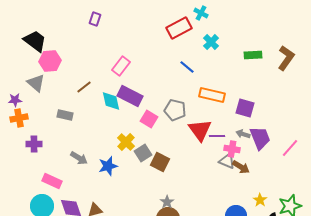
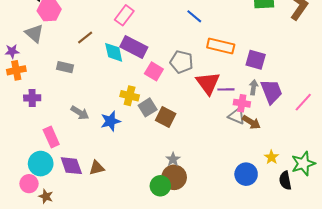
gray arrow: (243, 134) -> (254, 87), turned 80
yellow cross: (126, 142) -> (130, 96), turned -30
pink rectangle: (52, 181) -> (51, 137), turned 42

